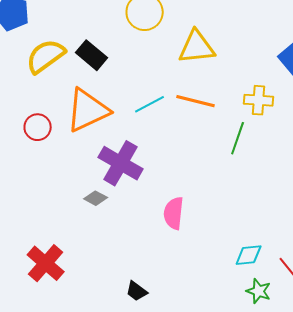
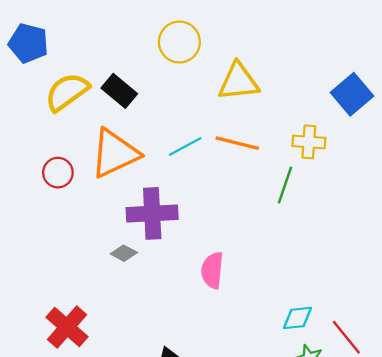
purple cross: (121, 163) -> (152, 213), turned -33

